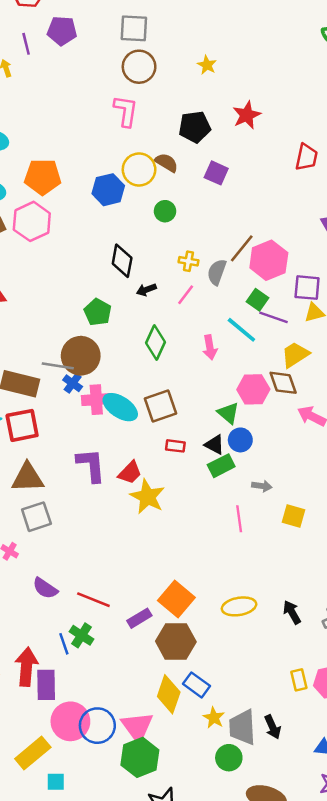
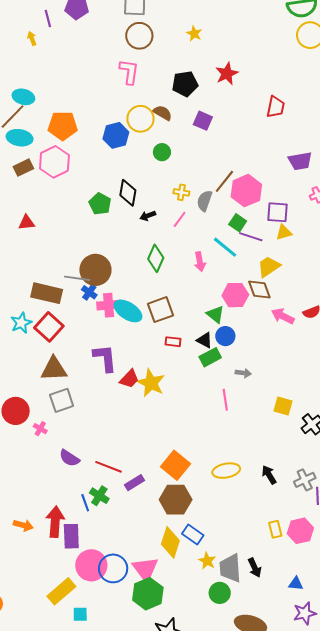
green pentagon: (98, 312) -> (100, 204), moved
red square: (22, 425) -> (49, 327), turned -36
red trapezoid: (130, 473) -> (129, 379), moved
yellow square: (293, 516) -> (283, 406), moved
purple rectangle: (139, 618) -> (135, 483), moved

